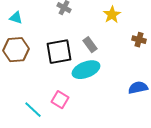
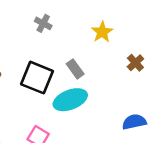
brown cross: (139, 40) -> (135, 63), turned 32
black square: (59, 52) -> (37, 78), turned 32

